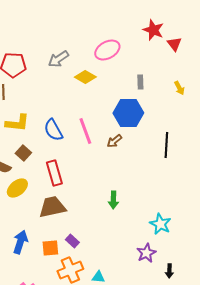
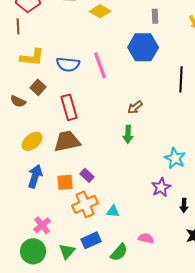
blue semicircle: (53, 130) -> (68, 64), turned -55
brown arrow: (114, 141) -> (135, 107), moved
yellow ellipse: (17, 188) -> (32, 141), moved

